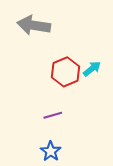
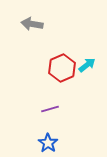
gray arrow: (34, 25) -> (32, 24), size x0.7

